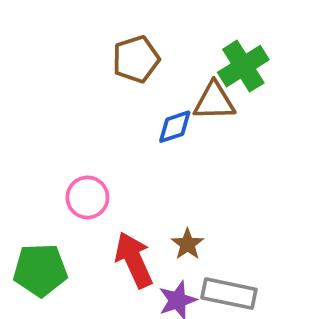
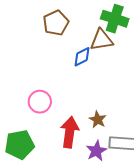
green cross: (243, 66) -> (115, 19), turned -32
red arrow: (134, 260) -> (70, 132), turned 40

